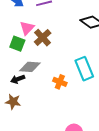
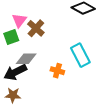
green square: (17, 44) -> (11, 37), turned -35
black arrow: (18, 79) -> (15, 72), size x1.6

